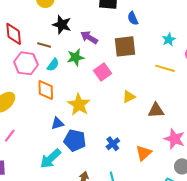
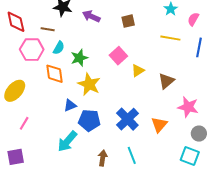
brown square: (125, 46) -> (128, 21), size x0.6
green star: (76, 57) -> (79, 58), moved
pink square: (103, 72) -> (118, 56), moved
brown triangle: (156, 110) -> (166, 81), turned -30
blue cross: (113, 144) -> (127, 119), size x1.6

